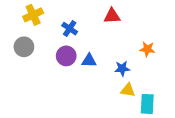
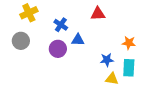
blue triangle: (89, 61) -> (78, 40), moved
cyan rectangle: (147, 104) -> (129, 68), moved

